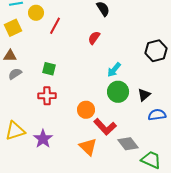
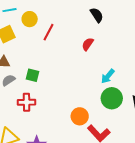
green square: (49, 69) -> (33, 75), moved
red cross: (47, 96) -> (27, 102), moved

